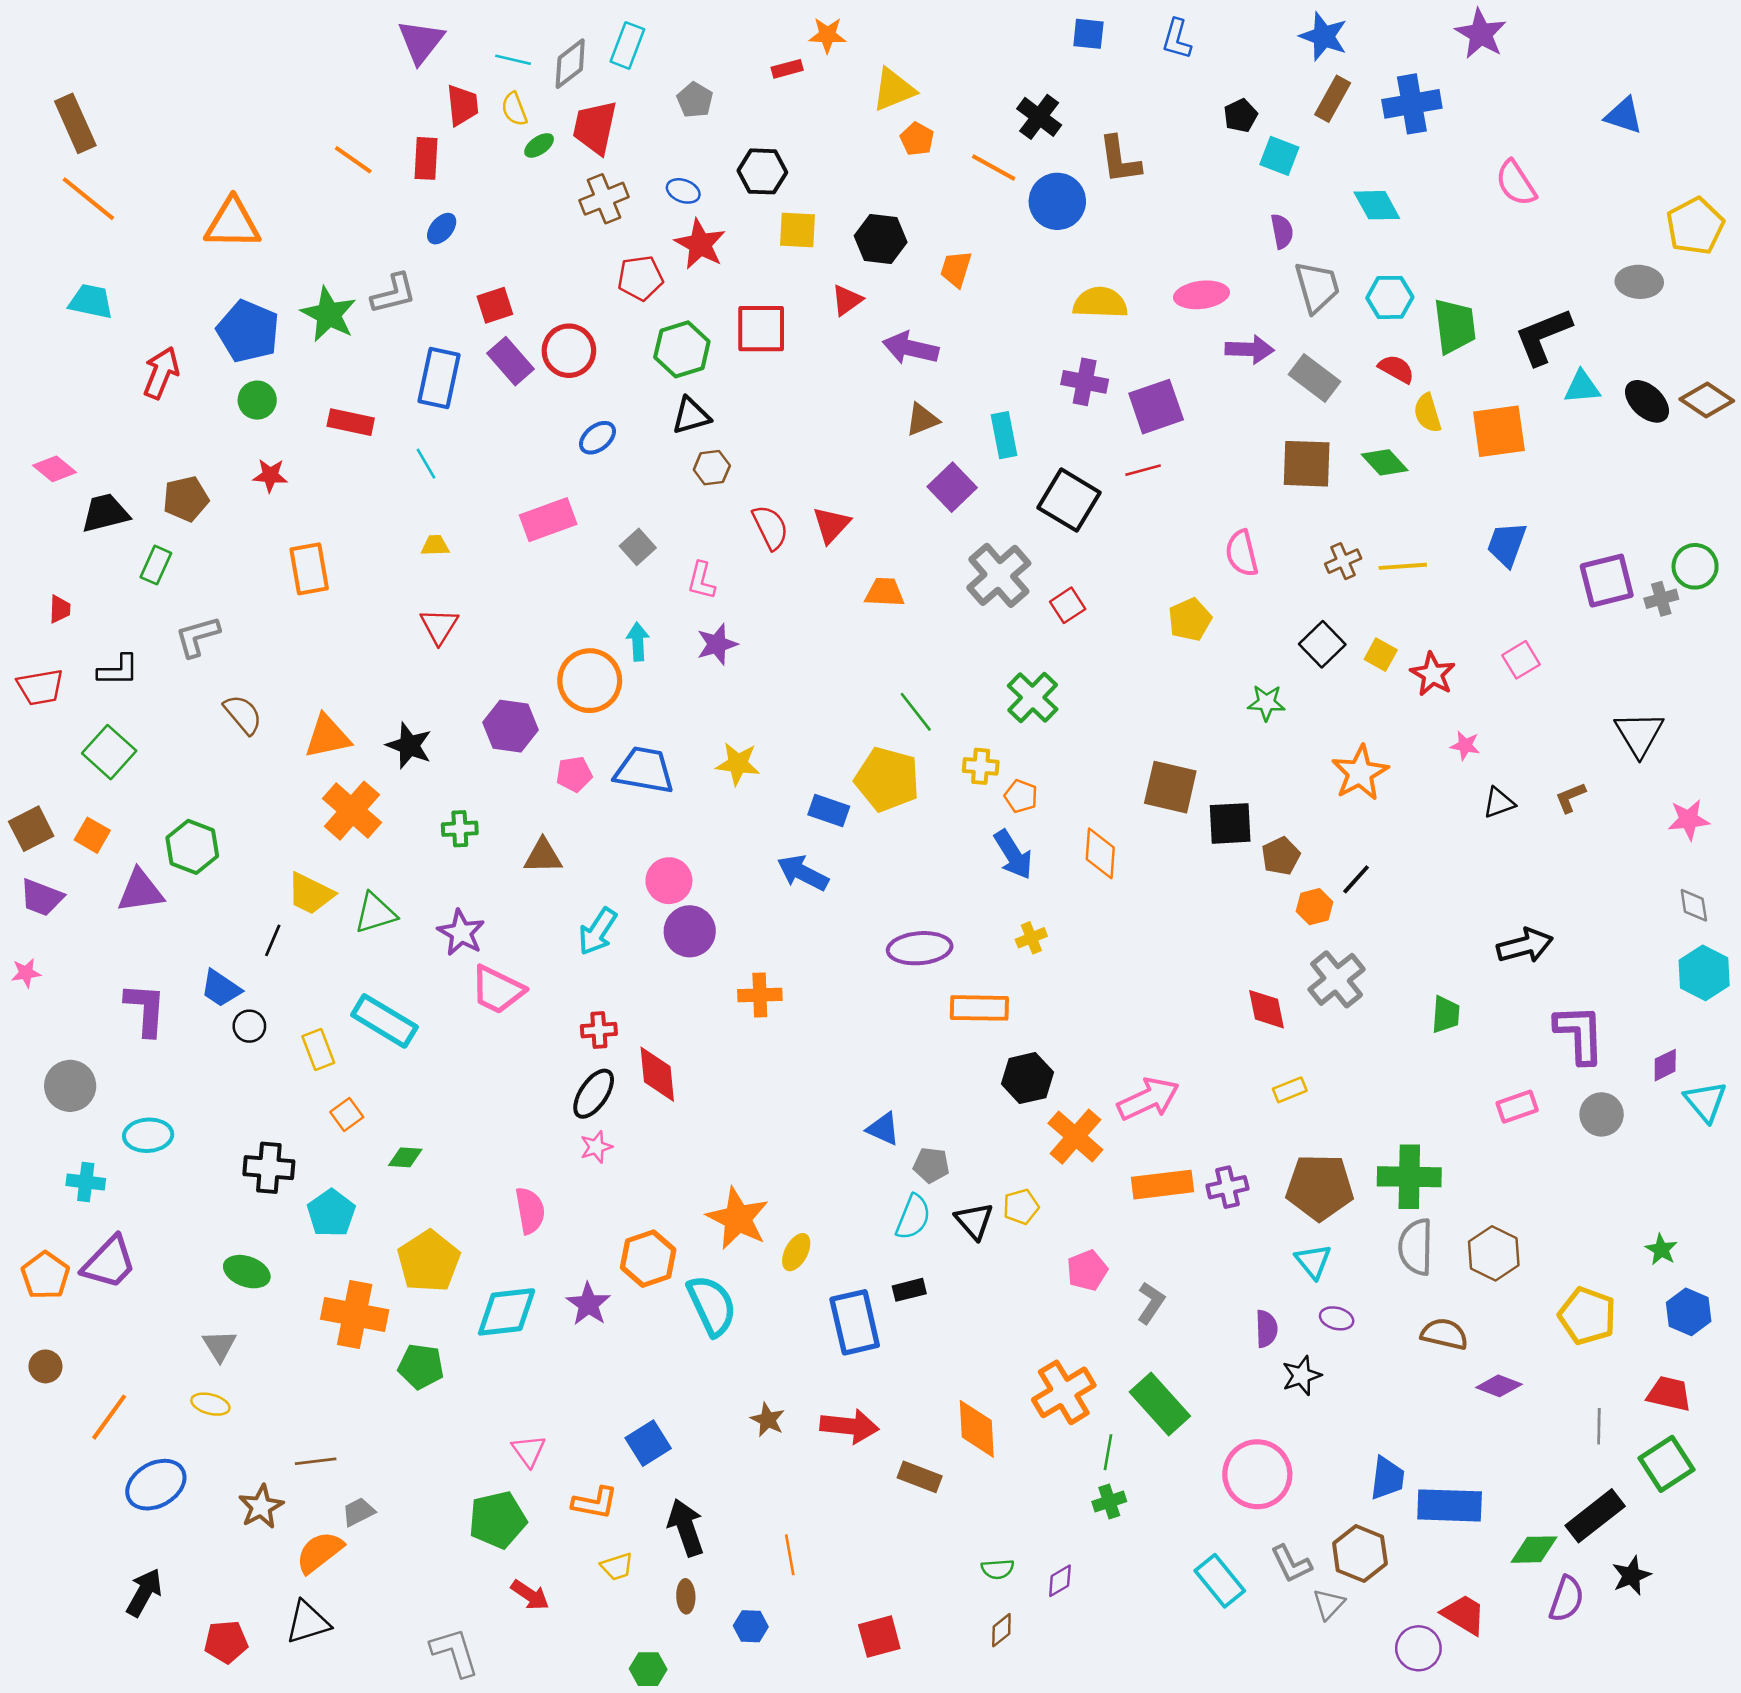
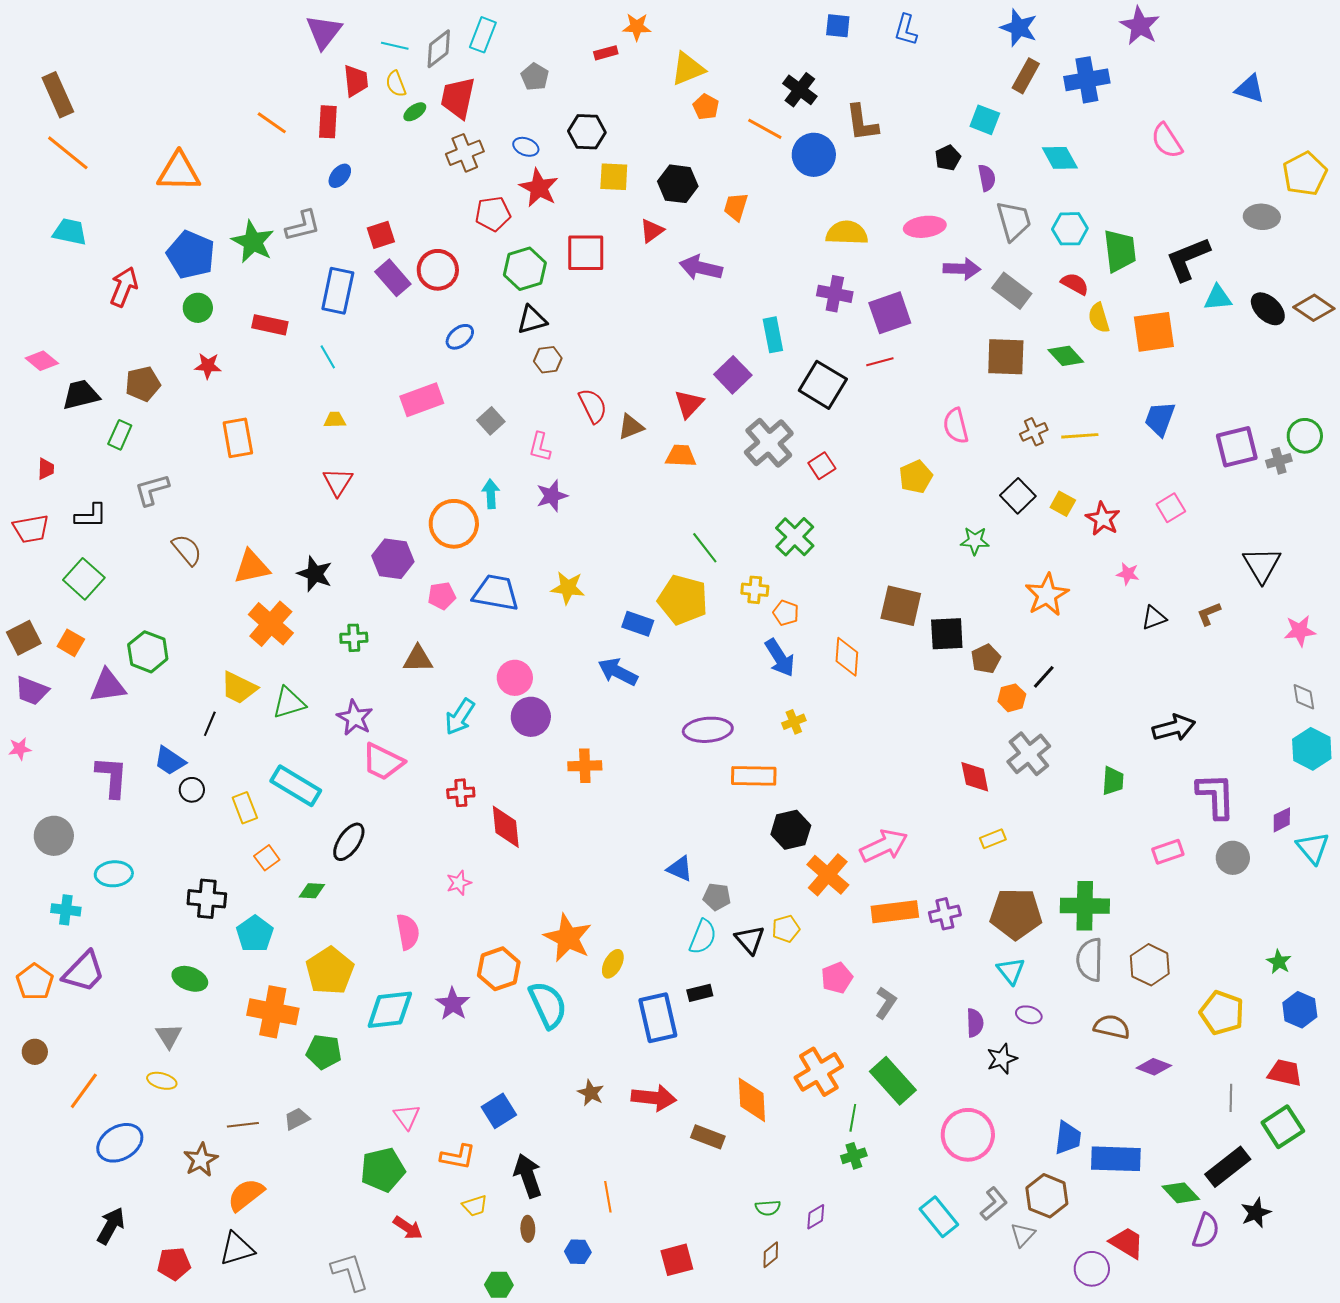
black pentagon: (1240, 116) -> (948, 158), moved
brown triangle: (922, 420) -> (631, 427), moved
red triangle: (831, 525) -> (689, 404), moved
black ellipse: (594, 1094) -> (349, 842), moved
gray trapezoid: (358, 1512) -> (297, 1119), moved
green diamond: (1534, 1550) -> (1181, 1193), turned 48
gray L-shape: (1291, 1564) -> (994, 1204), turned -104

